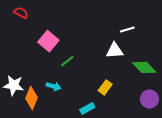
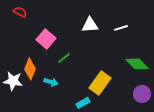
white triangle: (115, 51) -> (90, 25), moved
yellow rectangle: (105, 87) -> (100, 83), size x1.6
orange diamond: (32, 98) -> (30, 69), moved

